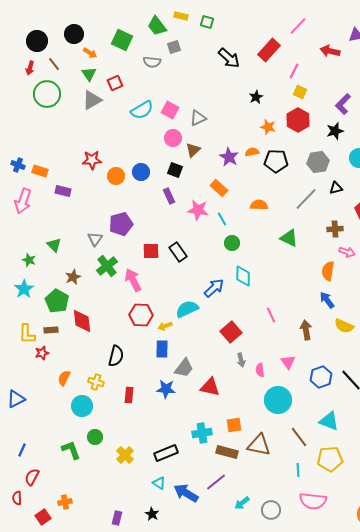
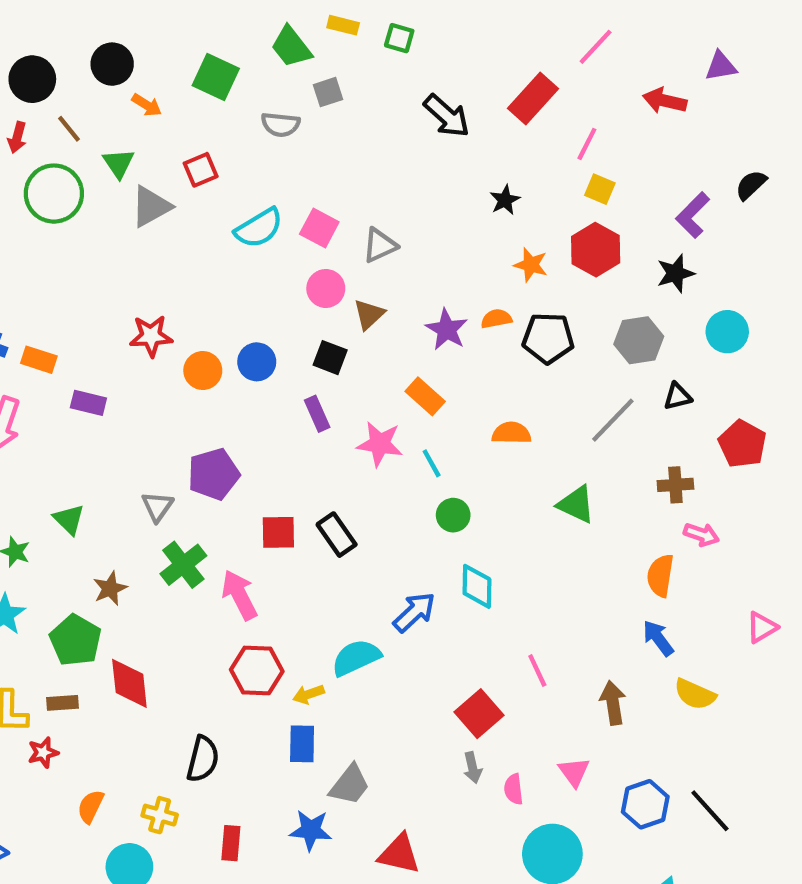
green triangle: (89, 74) -> (119, 163), moved
red square: (231, 332) -> (479, 714), moved
red triangle: (210, 387) -> (399, 854), moved

